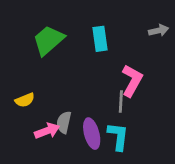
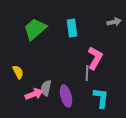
yellow semicircle: (25, 100) -> (18, 72), turned -96
cyan L-shape: (118, 136) -> (101, 98), moved

